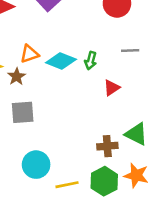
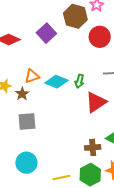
red triangle: (112, 88) -> (96, 102), size x1.6
cyan circle: (36, 165) -> (26, 163), moved

